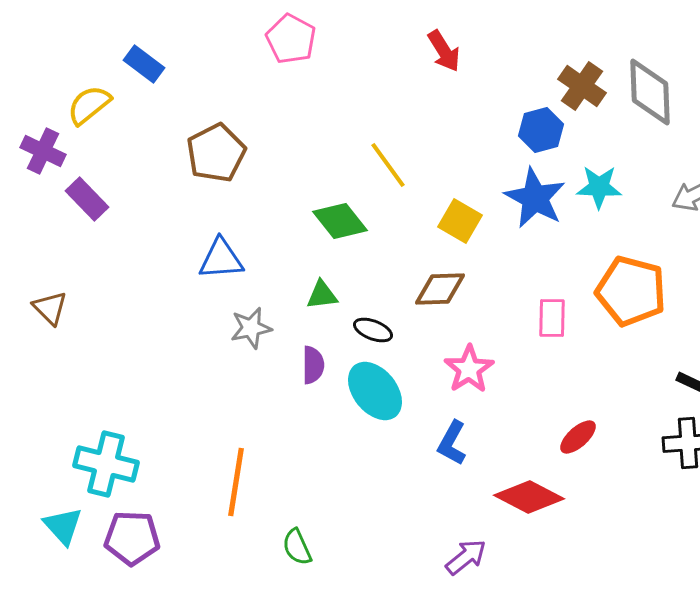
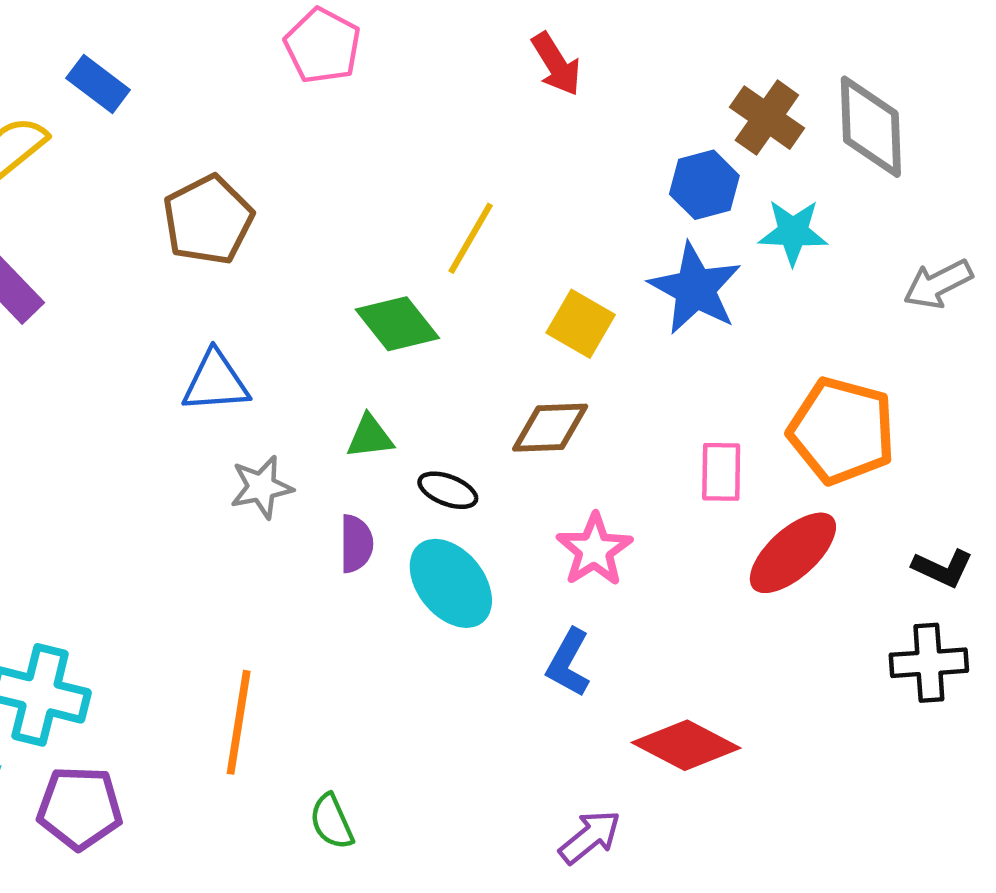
yellow line: (388, 165) -> (471, 238), turned 66
cyan star: (599, 187) -> (793, 232), moved
red ellipse: (578, 437) -> (793, 553), moved, size x1.6

